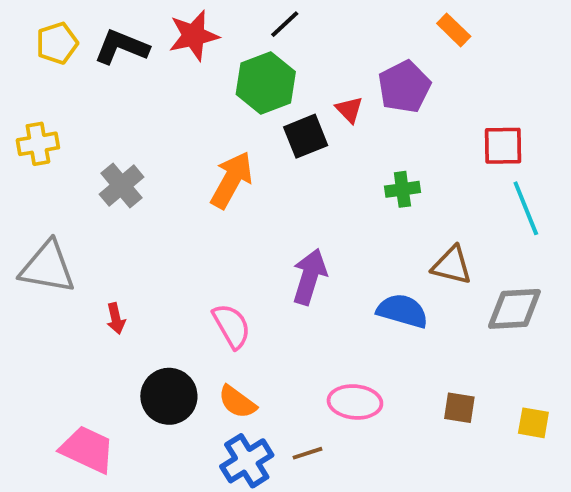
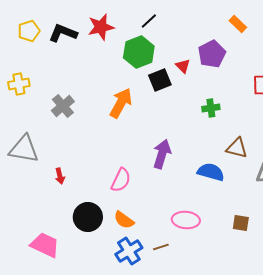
pink semicircle: (232, 326) -> (121, 180), turned 55

